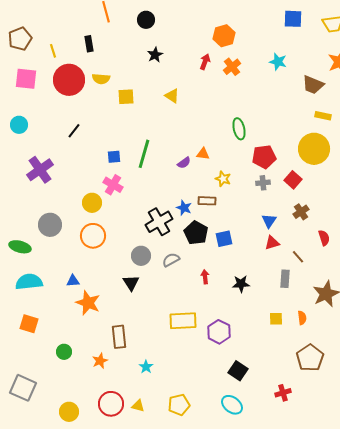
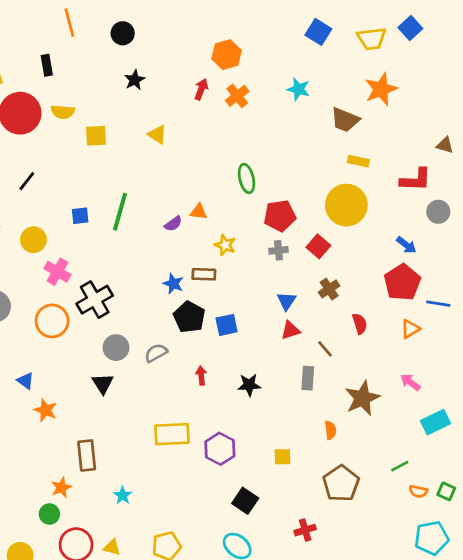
blue square: (293, 19) -> (318, 32), turned 30
pink cross: (113, 185) -> (57, 272), moved
yellow circle: (92, 203) -> (33, 240), moved
black cross: (159, 222) -> (95, 300), moved
blue triangle: (73, 281) -> (25, 381), turned 40
orange star: (88, 303) -> (45, 410), size x0.7
yellow square: (276, 319) -> (282, 457), moved
green circle: (64, 352) -> (49, 514), moved

